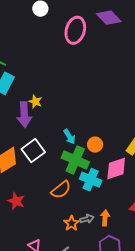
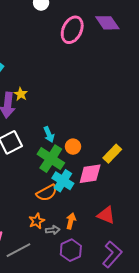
orange semicircle: (61, 190) -> (47, 193), moved
gray arrow: (87, 219) -> (53, 230), moved

